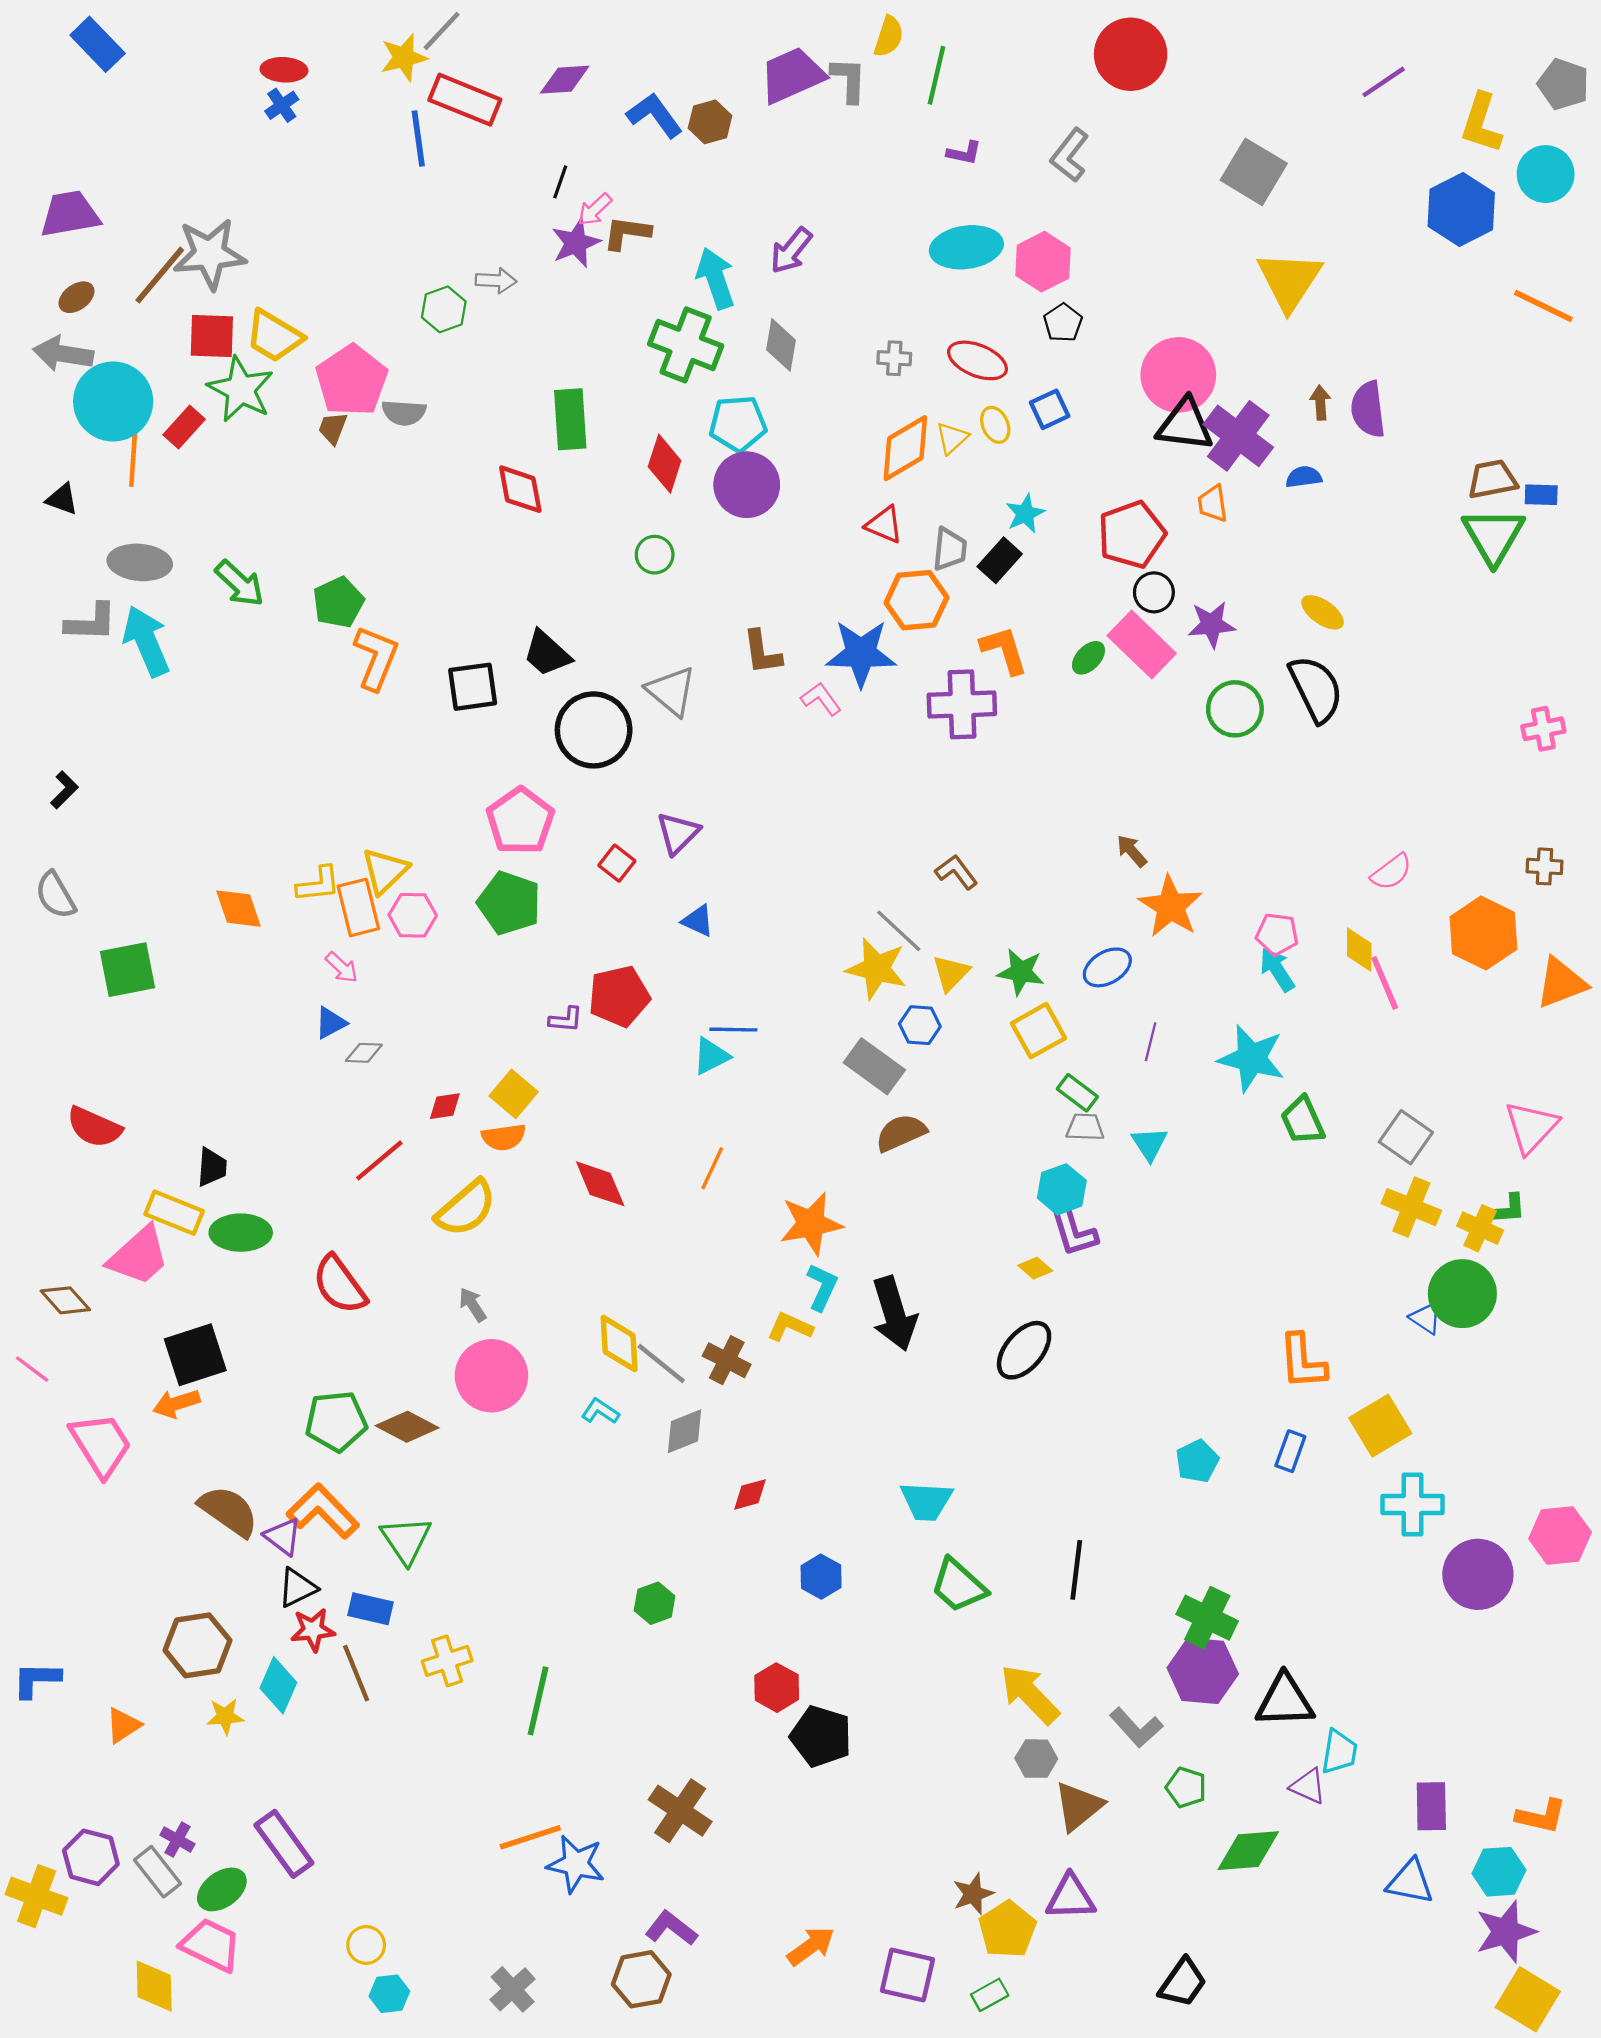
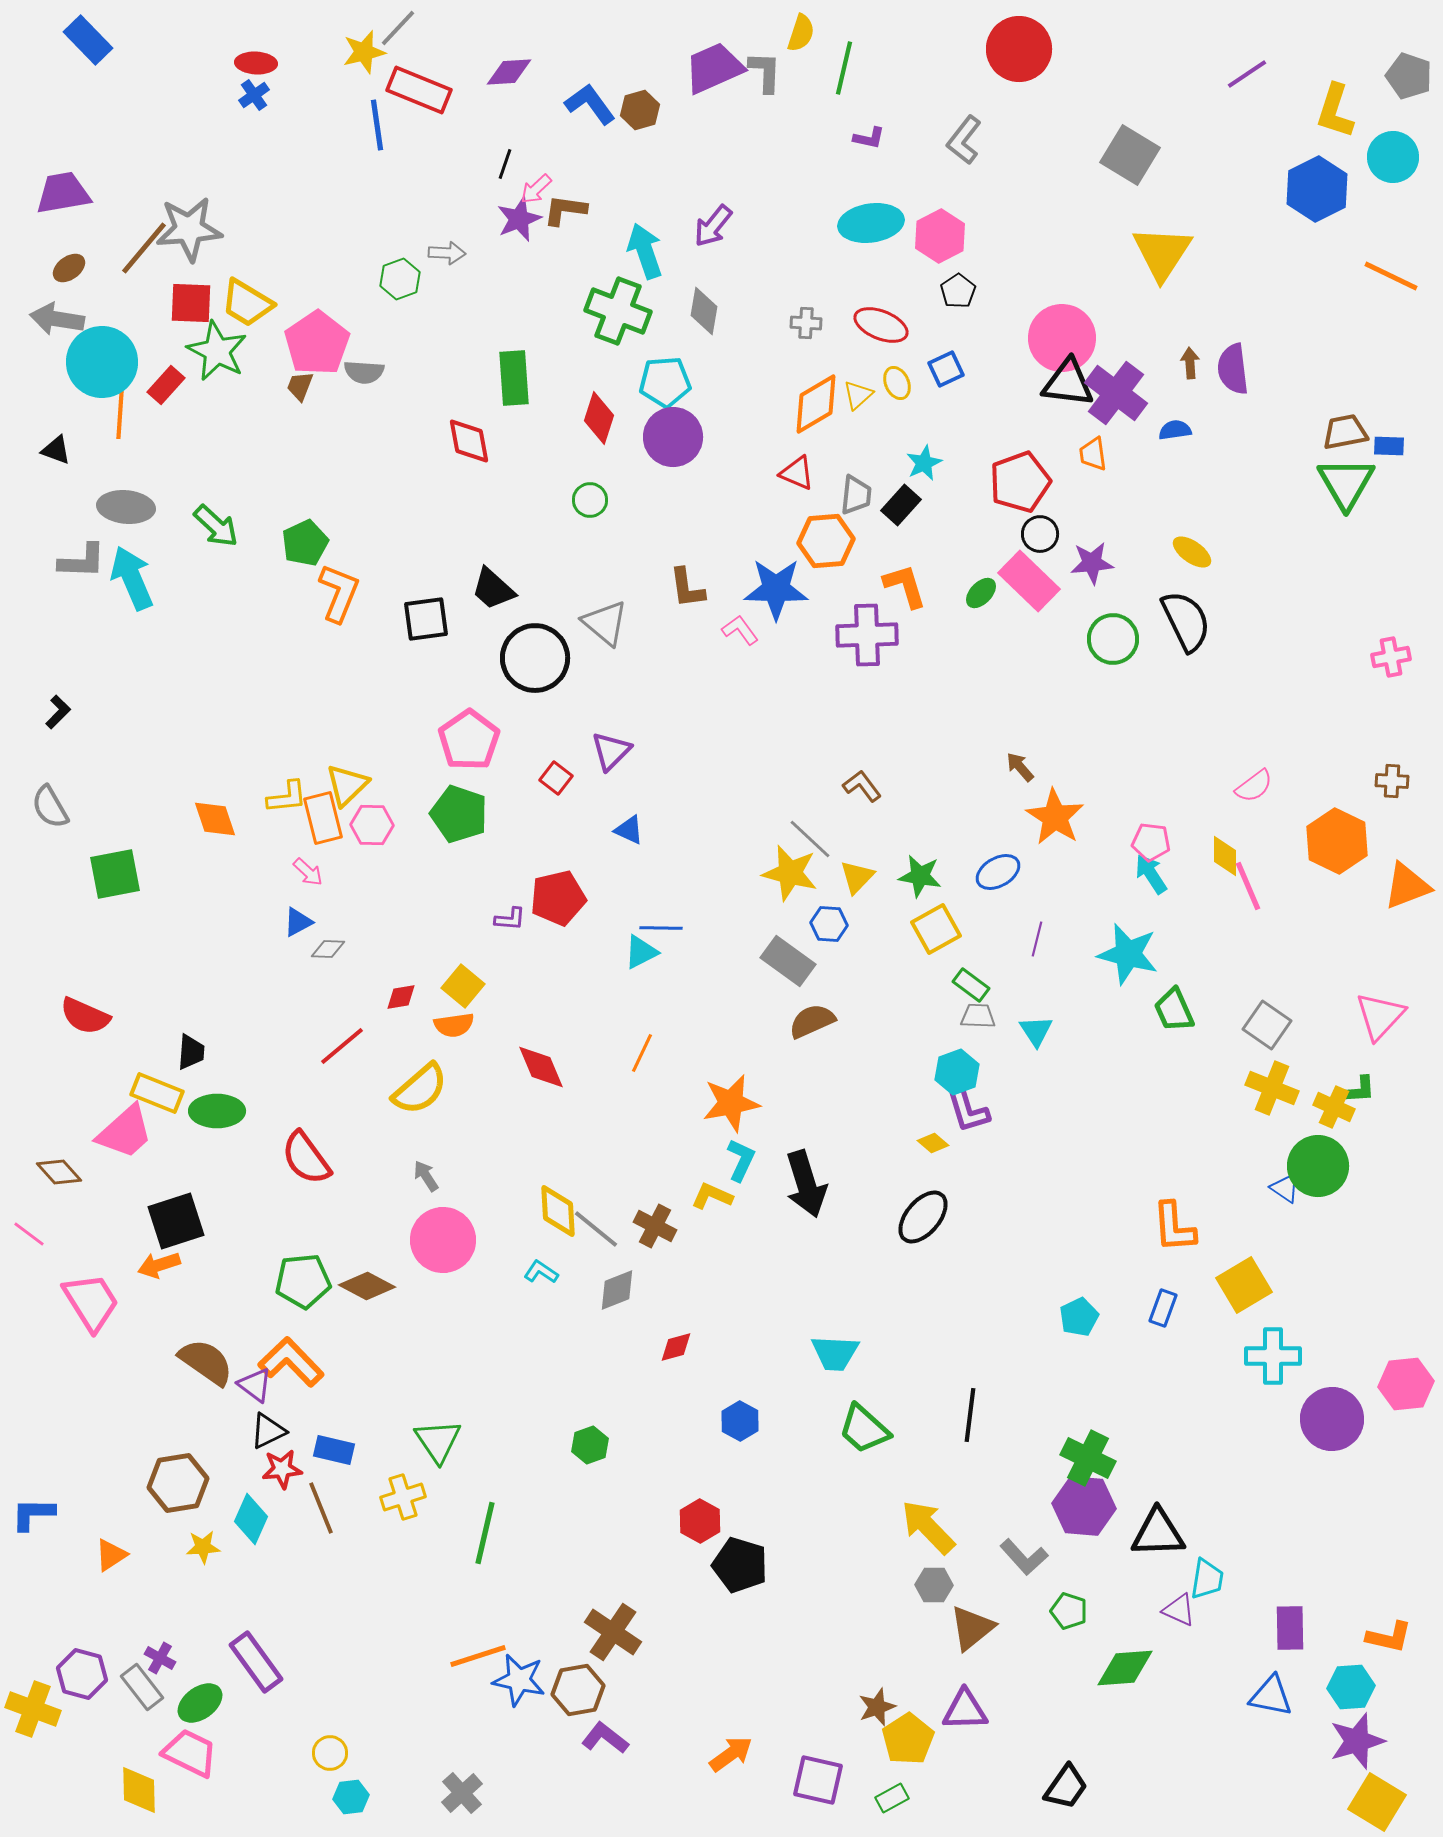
green triangle: (406, 1540) -> (438, 1441), moved
brown hexagon: (641, 1979) -> (578, 1690), moved

